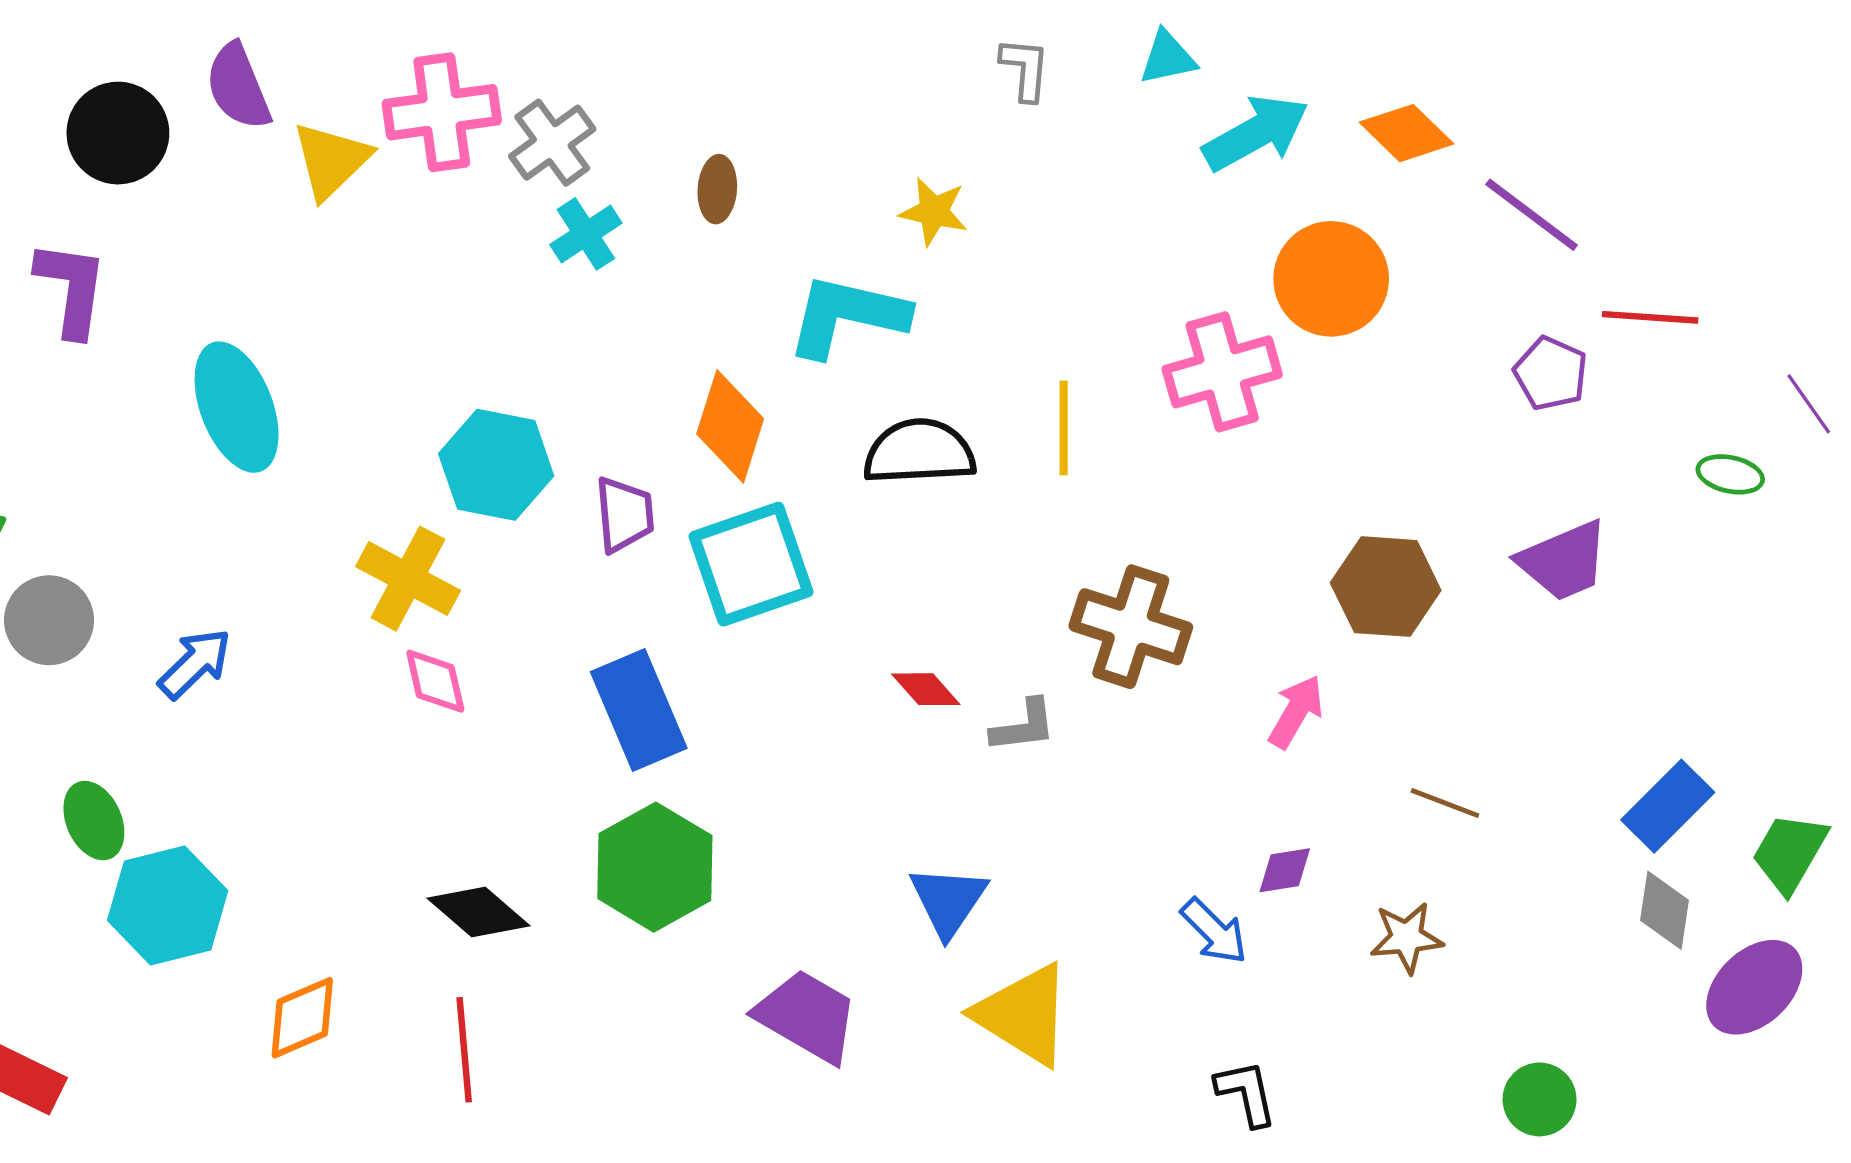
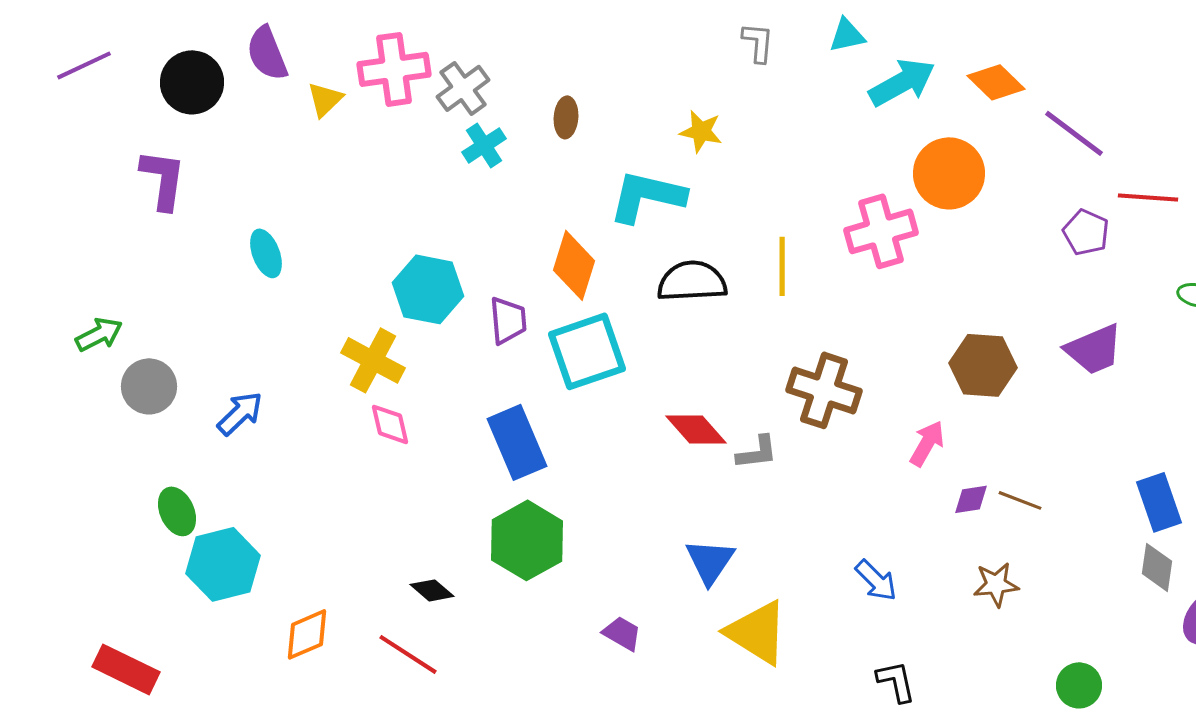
yellow triangle: (331, 160) -> (325, 99), size x0.7
cyan ellipse: (237, 407) -> (266, 253), size x0.6
red diamond: (926, 689) -> (696, 429), size x1.4
blue rectangle: (1668, 806) -> (1159, 502), turned -64
purple diamond: (1285, 870) -> (971, 499), moved
black diamond: (479, 912) -> (432, 590), moved, size x0.7
purple trapezoid: (807, 1016) -> (622, 633), size x0.6
red line: (464, 1050) -> (408, 654), turned -52

